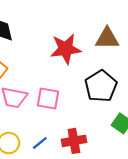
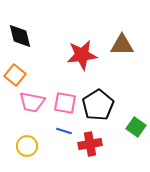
black pentagon: (101, 86) -> (98, 105), moved
blue line: (40, 143) -> (64, 131), moved, turned 56

